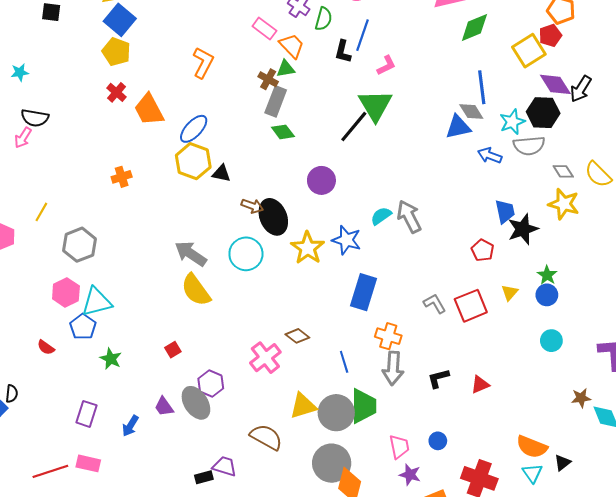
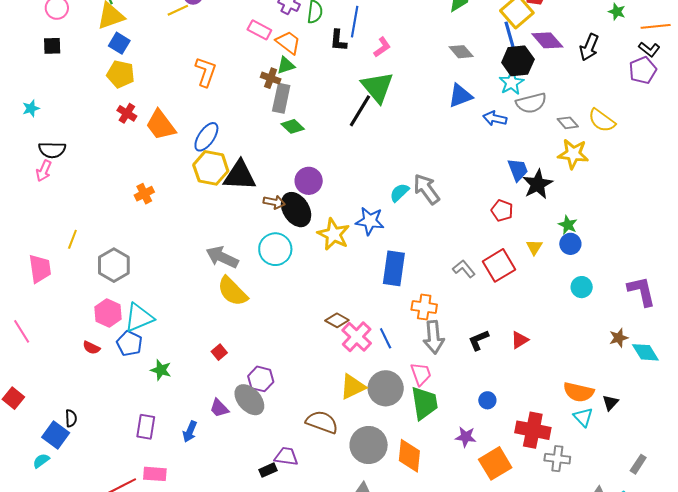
blue square: (120, 20) -> (119, 43), size x0.7
blue line: (482, 87) -> (510, 38), moved
black arrow: (581, 89) -> (589, 47), moved
gray diamond: (471, 112) -> (461, 52), moved
black hexagon: (543, 113) -> (518, 61), moved
black triangle: (221, 173) -> (240, 175), size x1.8
purple circle: (321, 180) -> (309, 181), moved
red semicircle: (46, 347) -> (91, 348), moved
pink cross: (265, 358) -> (357, 337), moved
green trapezoid: (364, 406) -> (424, 403), moved
pink trapezoid: (399, 447) -> (421, 374), moved
gray circle: (332, 463) -> (369, 445), moved

